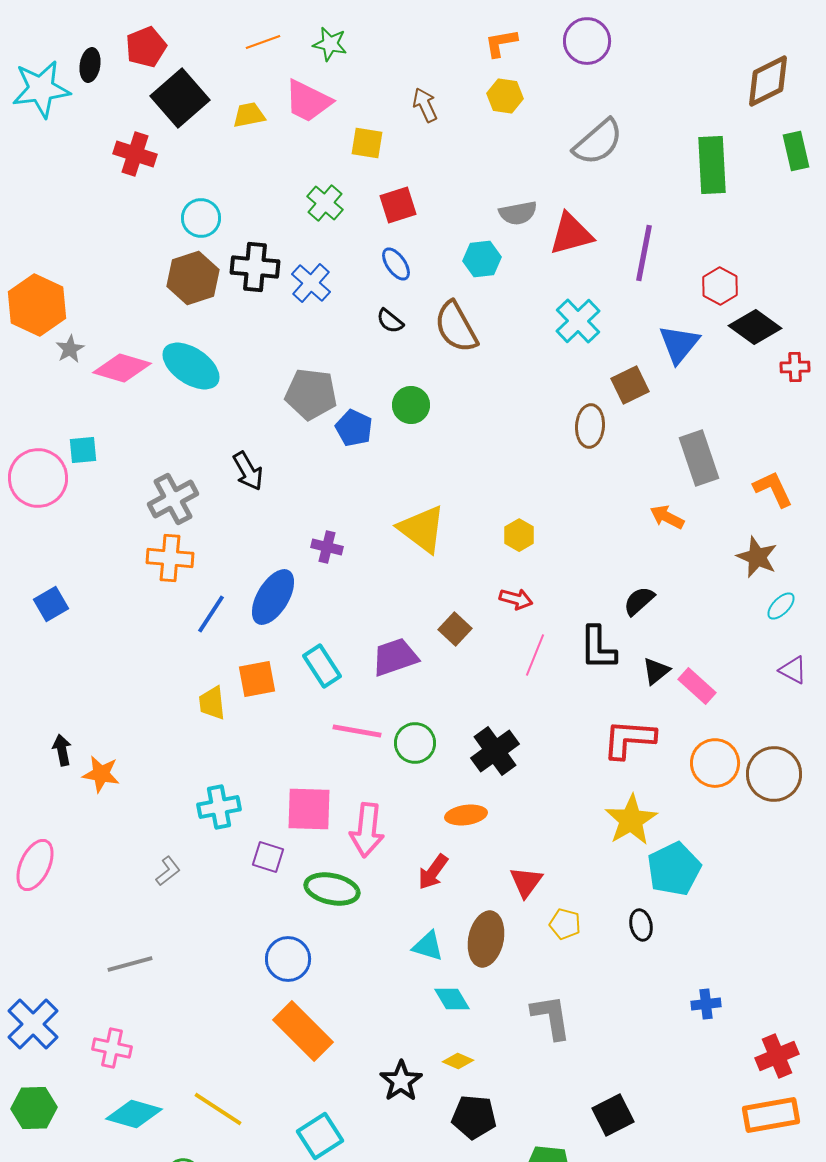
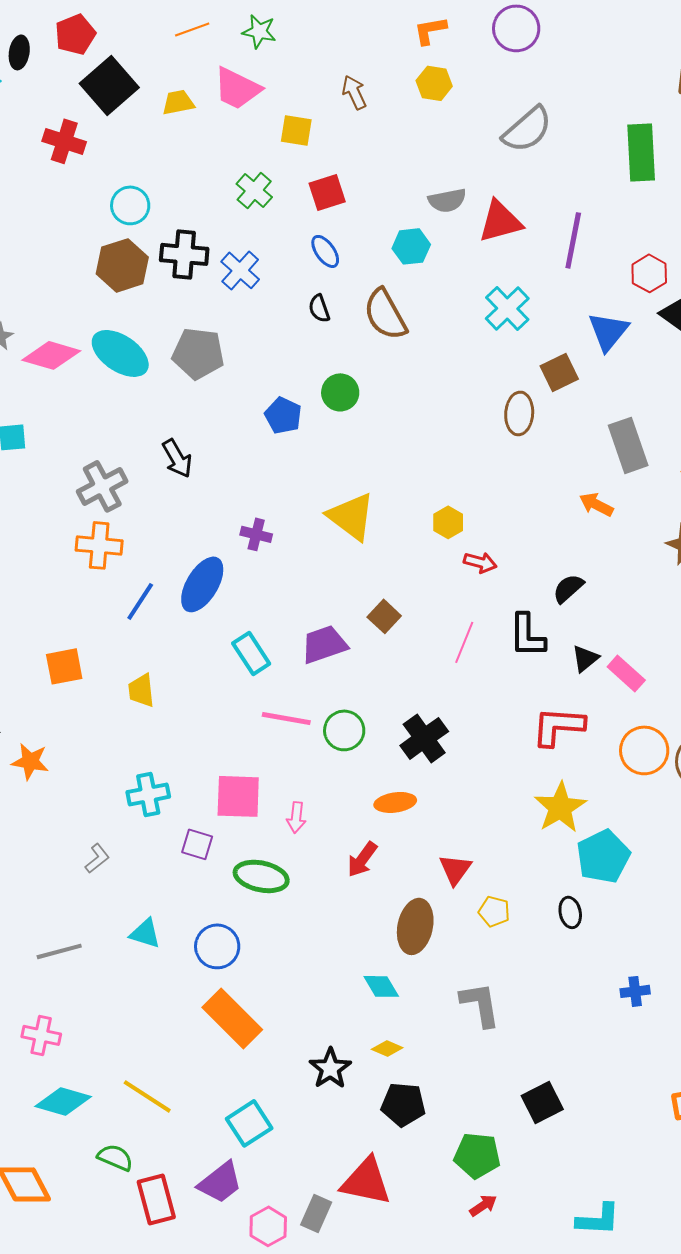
black semicircle: (390, 321) -> (319, 308), turned 32
gray pentagon: (311, 394) -> (198, 353), moved
red arrow: (516, 599) -> (480, 562), moved
orange square: (257, 679) -> (64, 666), moved
pink arrow: (367, 830) -> (296, 817), size x0.6
cyan triangle: (428, 946) -> (145, 933), moved

